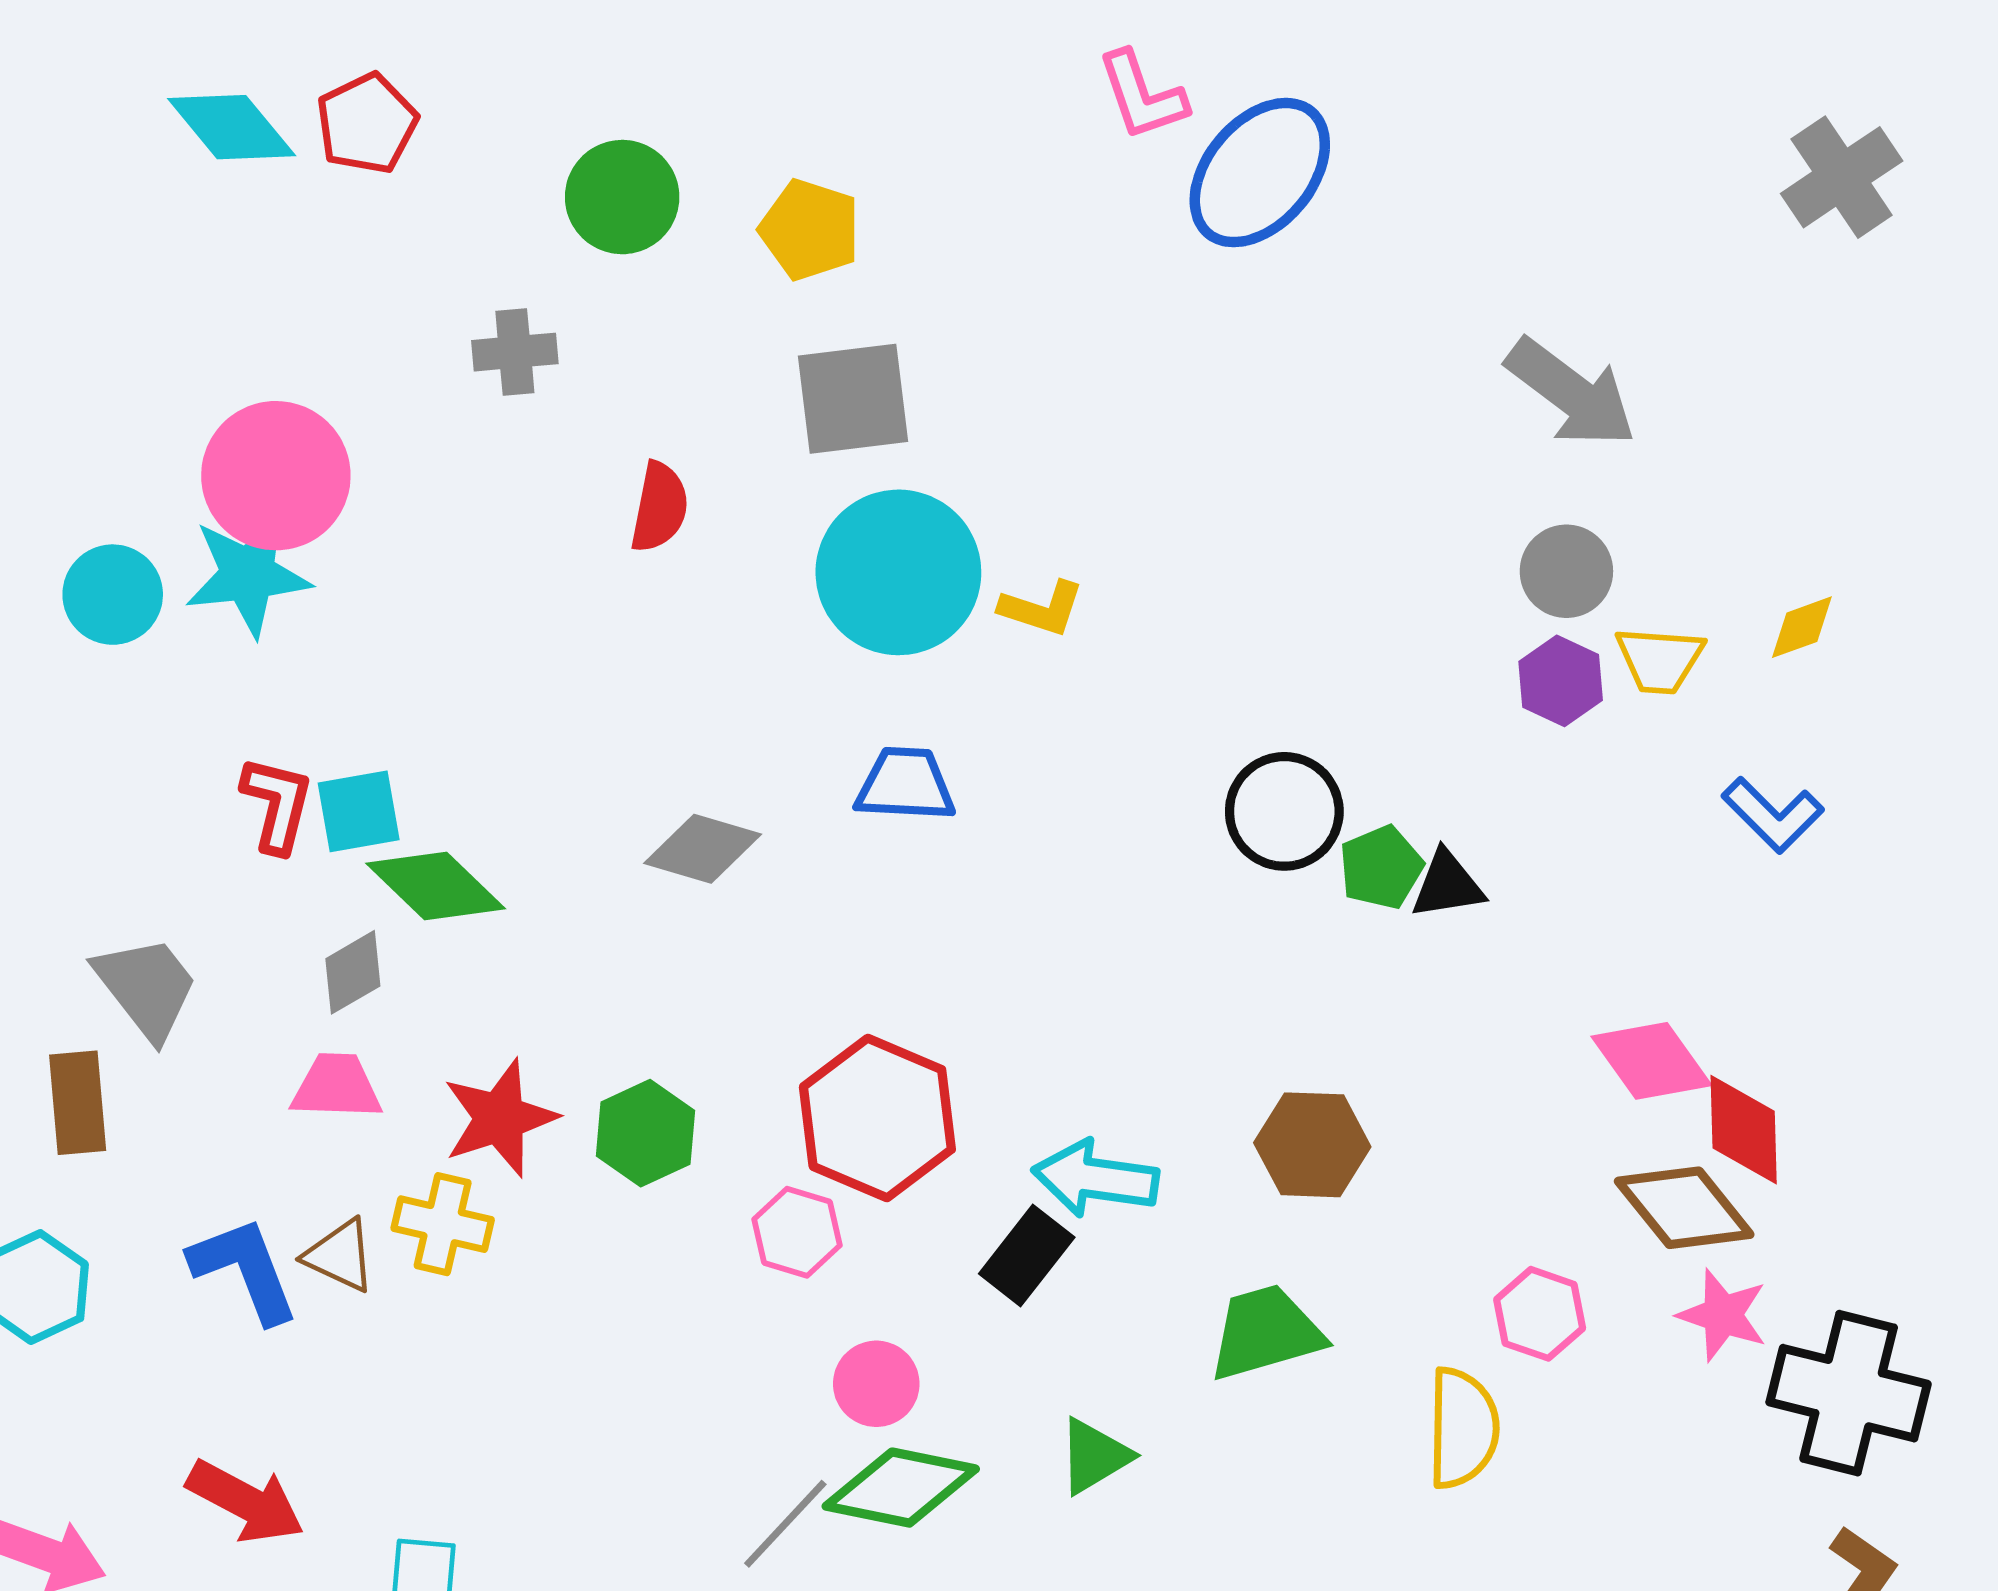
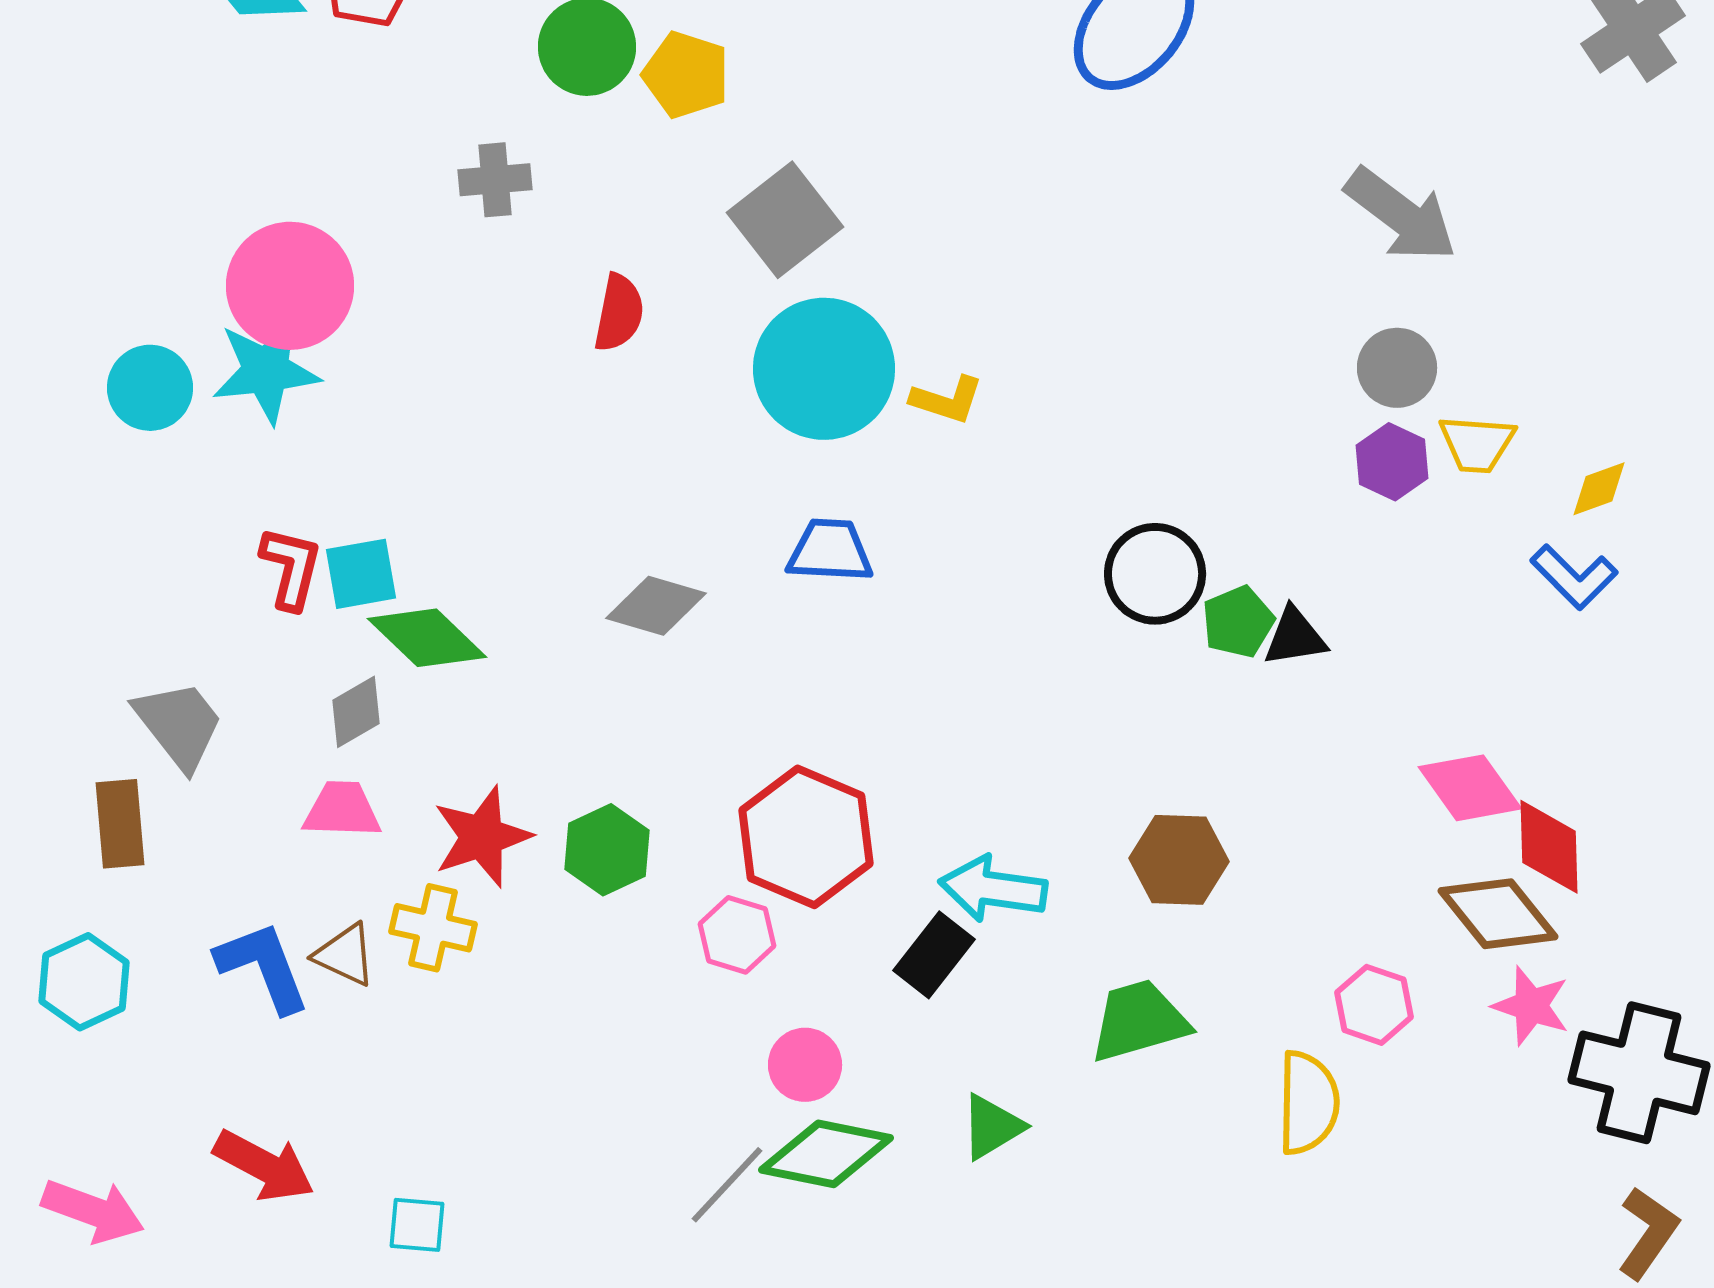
yellow pentagon: (810, 230) -> (686, 75), moved
gray square: (853, 399) -> (785, 220), turned -31
yellow diamond: (1802, 627) -> (1599, 489), moved

